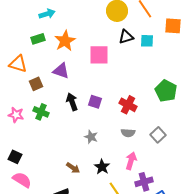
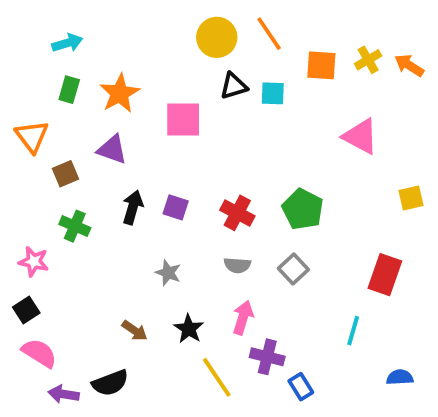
cyan arrow: (47, 14) -> (67, 43), moved
green rectangle: (38, 39) -> (69, 90), turned -56
orange triangle: (18, 64) -> (32, 136), turned 36
green pentagon: (166, 91) -> (303, 209), moved
black arrow: (72, 102) -> (133, 207), turned 36
pink star: (16, 115) -> (34, 262), moved
black square: (15, 157) -> (26, 310), turned 32
purple cross: (144, 182) -> (267, 357), turned 30

